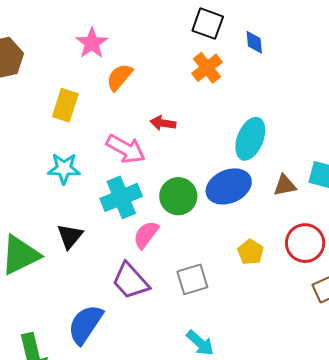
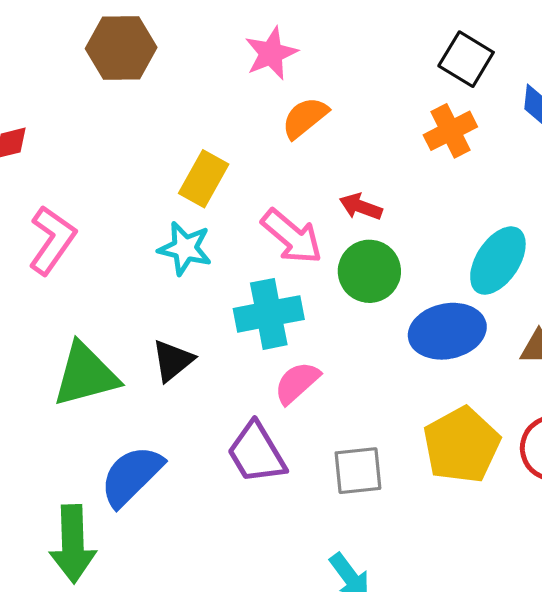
yellow rectangle: (65, 105) -> (204, 179), moved
green circle: (178, 196) -> (369, 271), moved
yellow pentagon: (251, 252) -> (462, 445), size x1.8
blue semicircle: (85, 324) -> (131, 476), moved

